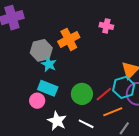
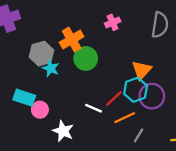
pink cross: (106, 26) -> (113, 22), turned -32
cyan rectangle: (48, 88) -> (24, 98), moved
green circle: (82, 94) -> (86, 58), moved
white line: (86, 124) -> (94, 108), moved

